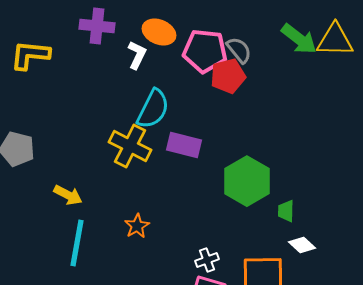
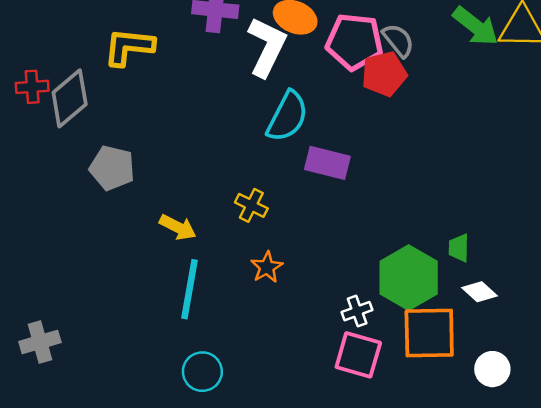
white L-shape: (137, 55) -> (267, 47), size x1.6
yellow cross: (130, 146) -> (251, 205), moved, size x0.6
green hexagon: (247, 181) -> (409, 278), moved

